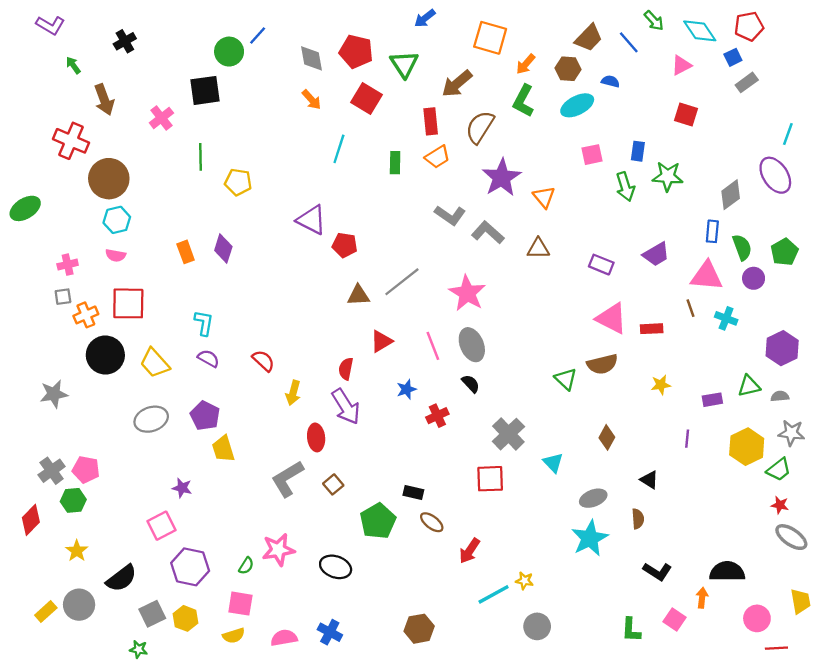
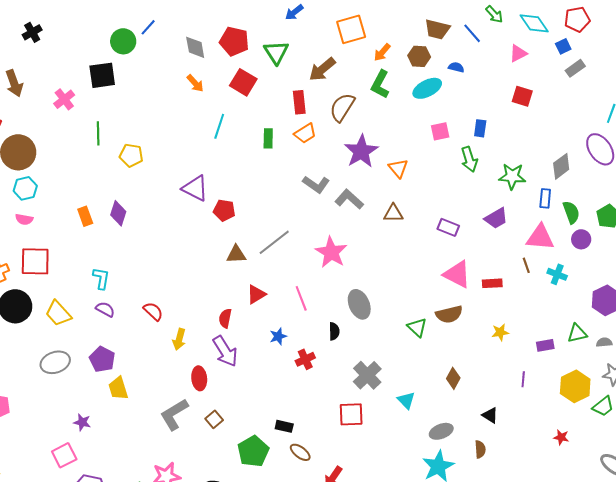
orange square: (490, 38) -> (351, 29), turned -32
brown trapezoid: (589, 38) -> (437, 29), turned 60
green star: (668, 176) -> (512, 176), moved
gray ellipse: (472, 345) -> (359, 304), moved
black semicircle: (471, 384) -> (334, 331), turned 42
red star: (780, 505) -> (561, 437), moved

